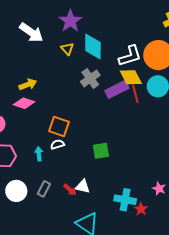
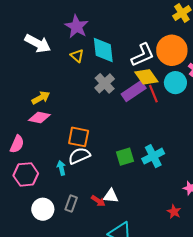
white semicircle: (57, 144) -> (79, 156), size x1.5
cyan cross: (125, 200) -> (153, 156), moved, turned -30

